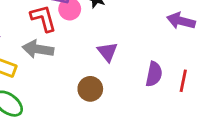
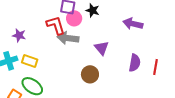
purple arrow: (181, 21) -> (133, 24), moved
gray arrow: (38, 49) -> (68, 38), moved

